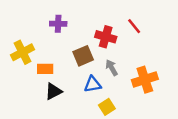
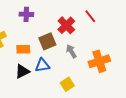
red cross: (106, 37) -> (66, 25), turned 30
orange rectangle: (45, 69) -> (23, 49), moved
blue triangle: (93, 84) -> (42, 65), moved

